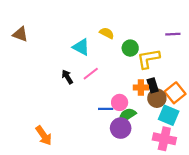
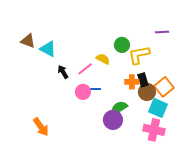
yellow semicircle: (107, 33) -> (103, 59), moved
brown triangle: (20, 34) -> (28, 41), moved
cyan triangle: (81, 47) -> (48, 49), moved
pink circle: (120, 102) -> (83, 92), moved
blue line: (106, 109) -> (94, 89), moved

